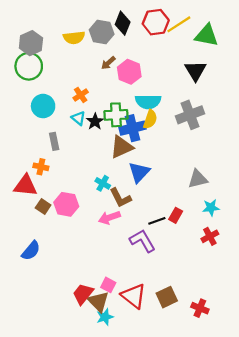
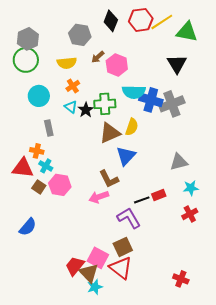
gray hexagon: (102, 32) -> (80, 35), moved
yellow semicircle: (74, 38) -> (67, 63), moved
yellow semicircle: (150, 119) -> (132, 127), moved
blue cross: (133, 128) -> (151, 100), moved, turned 30
cyan cross: (103, 183) -> (46, 166), moved
red rectangle: (176, 215) -> (159, 195), turned 40
pink square: (108, 285) -> (98, 258), size x1.5
brown square: (167, 297) -> (123, 247), moved

